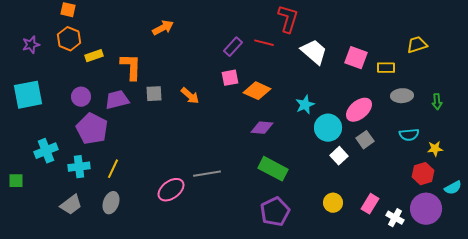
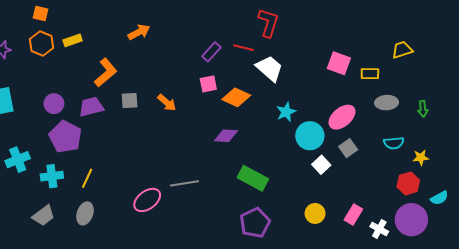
white trapezoid: (314, 52) -> (269, 68), moved
yellow rectangle: (94, 56) -> (73, 40), moved
orange L-shape: (131, 67) -> (106, 73), turned 48
purple diamond: (262, 128) -> (226, 136), moved

